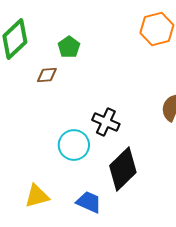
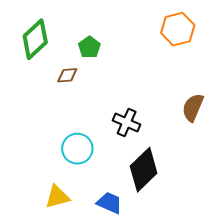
cyan circle: (74, 145) -> (77, 149), moved

